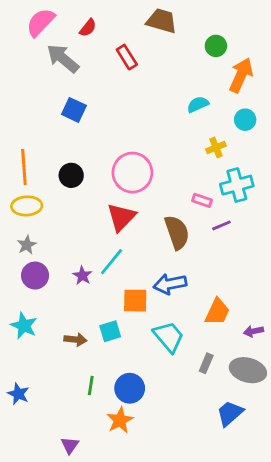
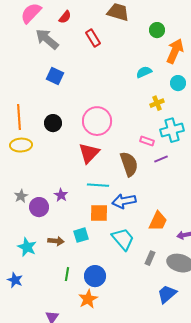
gray star: (27, 245) -> (21, 196), moved
cyan line: (112, 262) -> (98, 185), moved, turned 55
purple circle: (35, 276) -> (39, 207), moved
cyan star: (24, 326) -> (27, 247), moved

